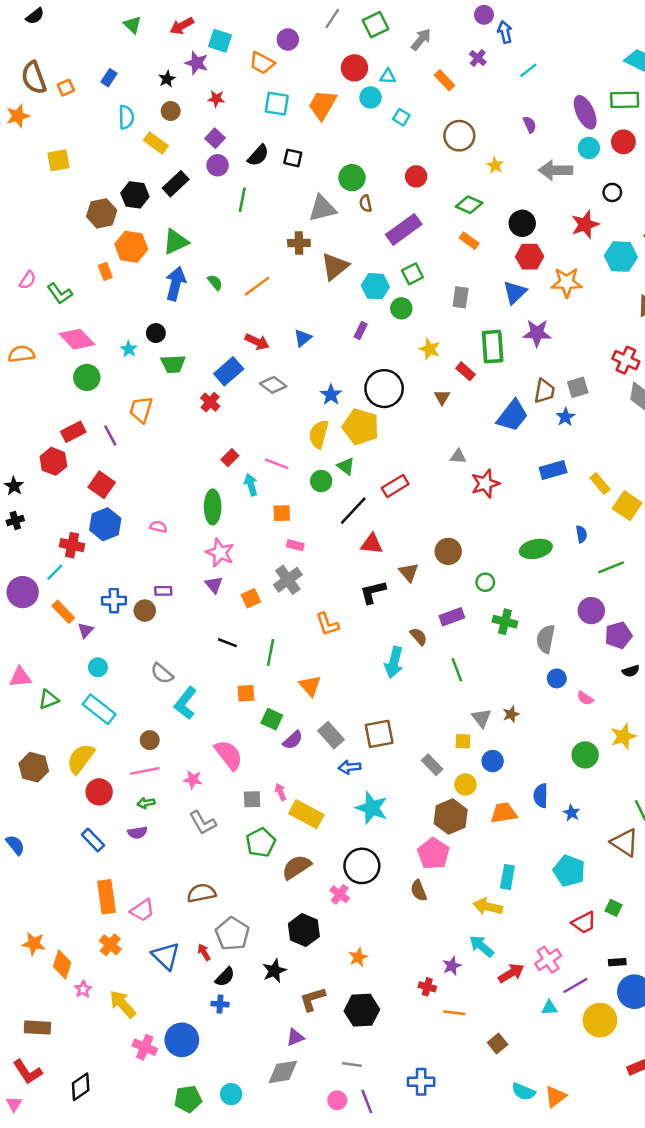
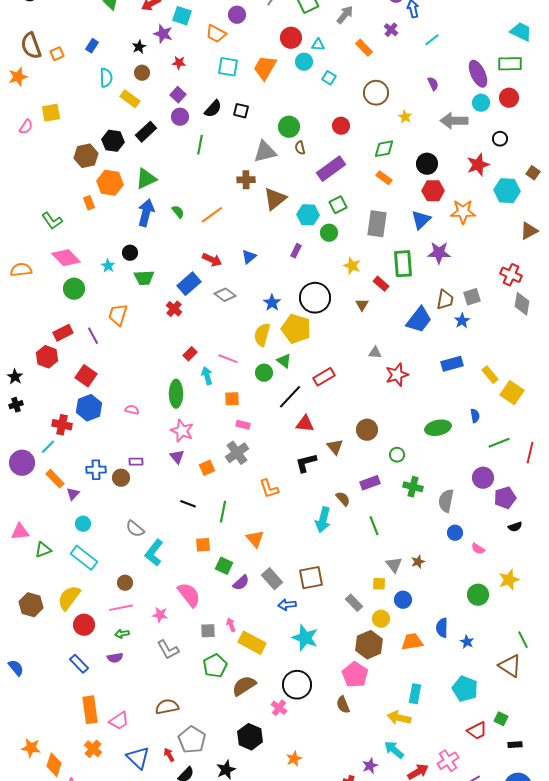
green diamond: (469, 205) -> (384, 149), turned -35
pink semicircle: (28, 280) -> (26, 127), moved
gray rectangle: (461, 297) -> (377, 224), size x1.5
black rectangle: (617, 962) -> (515, 745), moved

